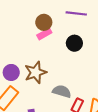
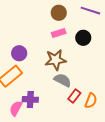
pink rectangle: (44, 34) -> (59, 33), moved
brown star: (36, 72) -> (56, 60), moved

